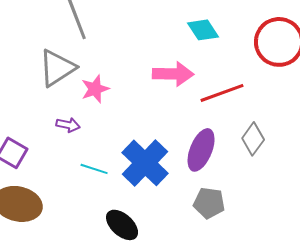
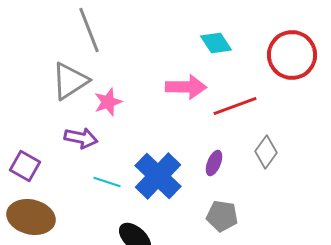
purple arrow: (68, 125) -> (81, 138), size x1.4
purple ellipse: (201, 150) -> (214, 163), size x0.6

